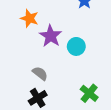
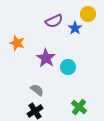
orange star: (29, 18) -> (17, 43), moved

